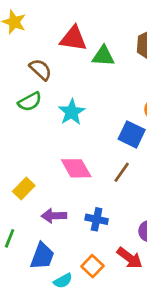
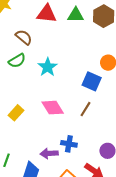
green triangle: (103, 56) -> (76, 15), moved
yellow rectangle: (24, 189) -> (16, 113), moved
purple arrow: (54, 216) -> (49, 153), moved

